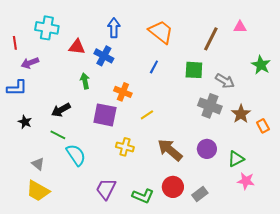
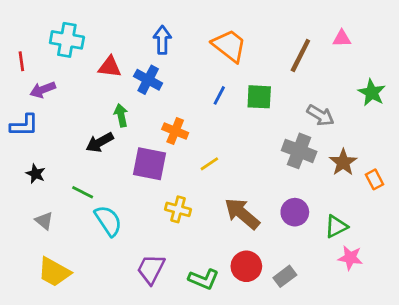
green square: (194, 70) -> (259, 97), moved
black arrow: (61, 110) -> (100, 142), moved
gray triangle: (38, 164) -> (44, 221), moved

